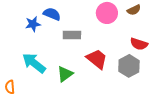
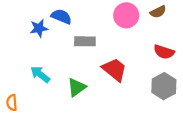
cyan arrow: (34, 63) -> (40, 74), size x0.7
gray hexagon: (129, 66) -> (164, 86), moved

